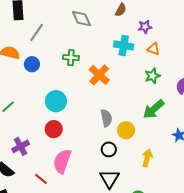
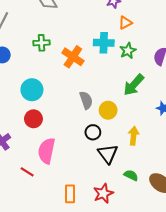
cyan cross: (124, 45) -> (104, 43), moved
orange triangle: (153, 49) -> (125, 23), turned -40
black triangle: (109, 179) -> (108, 154), moved

